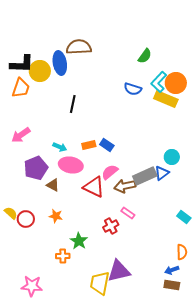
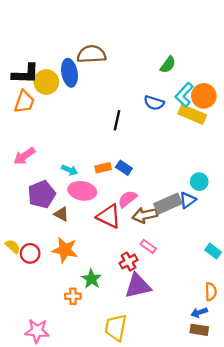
black line: (73, 104) -> (117, 120), moved
orange star: (56, 216) -> (65, 250), size x1.6
purple triangle: (119, 271) -> (138, 286), moved

